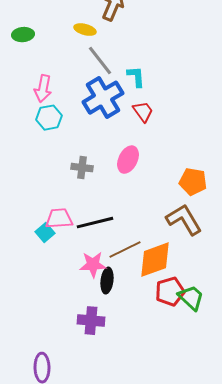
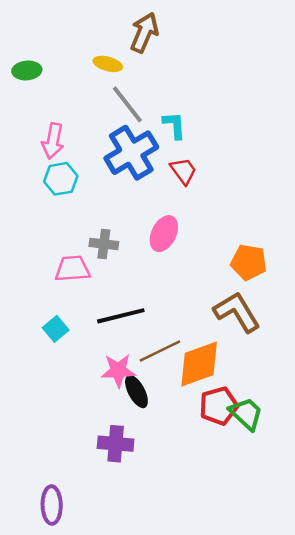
pink trapezoid: (59, 219) -> (73, 269), moved
black ellipse: (107, 281) -> (136, 391), turned -35

